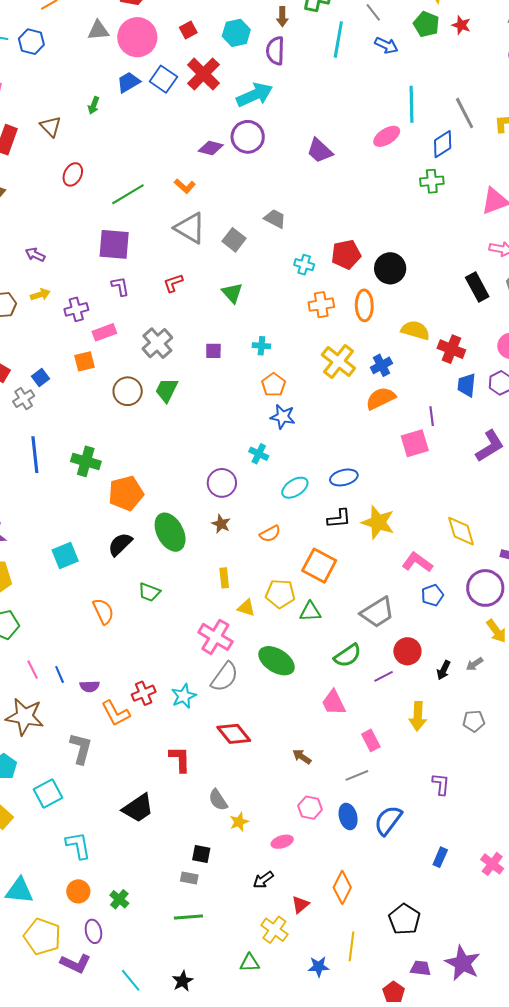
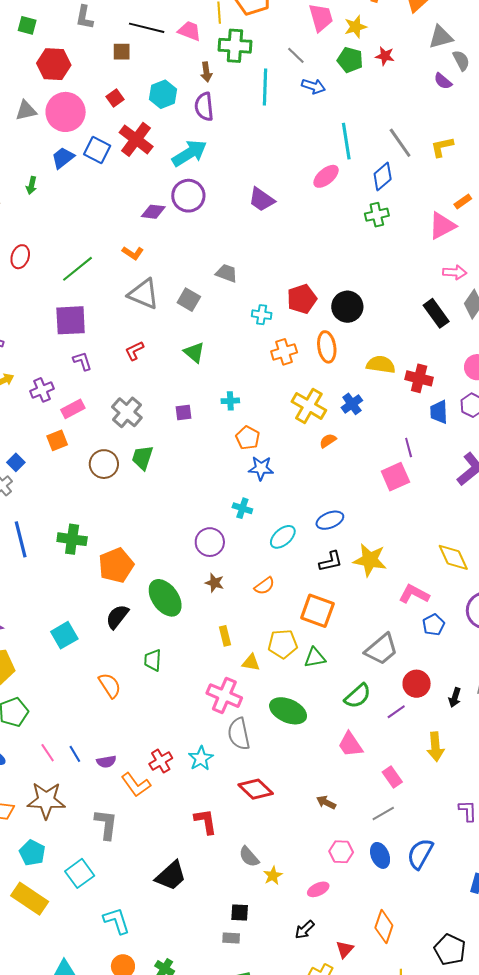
orange semicircle: (381, 398) -> (328, 441), moved, size x0.6
green trapezoid: (149, 592) -> (153, 660), turned 80
gray semicircle: (225, 677) -> (239, 734), turned 140

